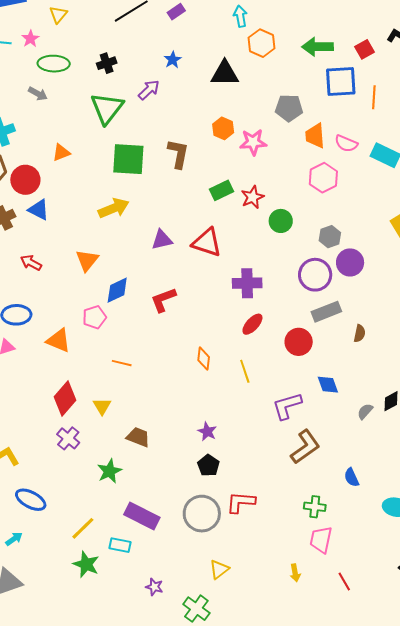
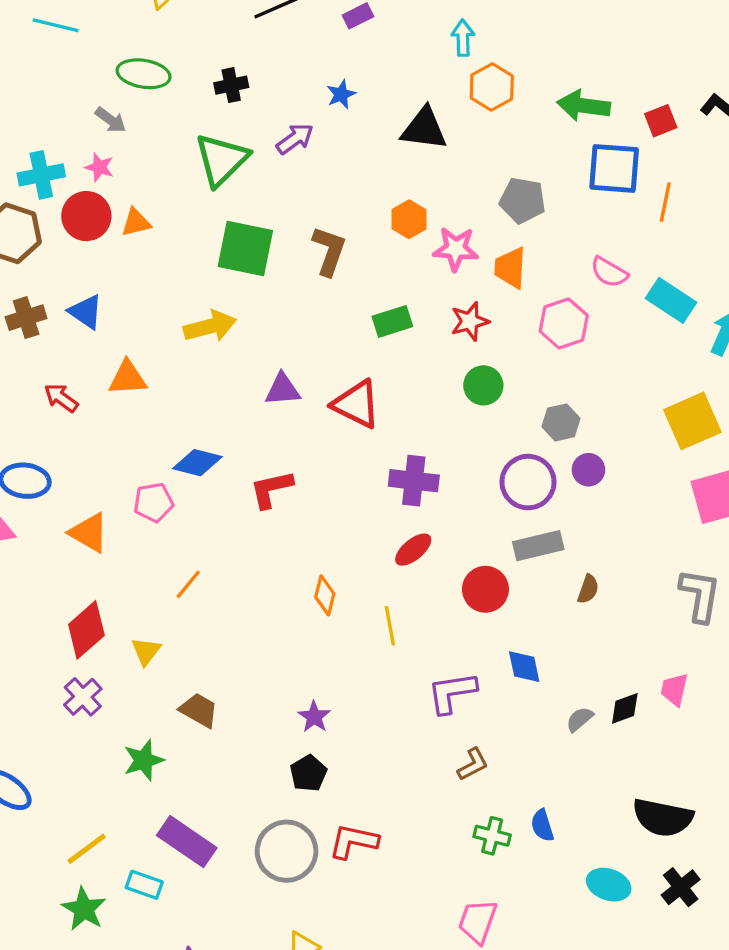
pink star: (30, 39) -> (99, 167), moved, turned -30
orange trapezoid: (315, 136) -> (510, 268), moved
red circle: (25, 180) -> (86, 216), moved
red star: (253, 197) -> (470, 321), moved
orange triangle: (87, 260) -> (128, 378), moved, turned 40
purple circle: (350, 262) -> (588, 470), size x0.7
blue diamond: (117, 290) -> (197, 463), turned 32
orange line: (122, 363) -> (188, 584), turned -72
brown L-shape: (305, 447) -> (473, 764), size x0.6
green cross: (315, 507) -> (492, 836), moved

